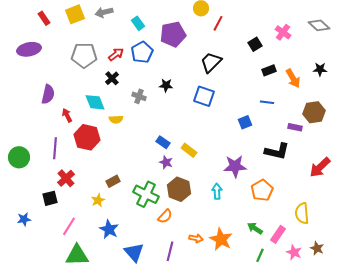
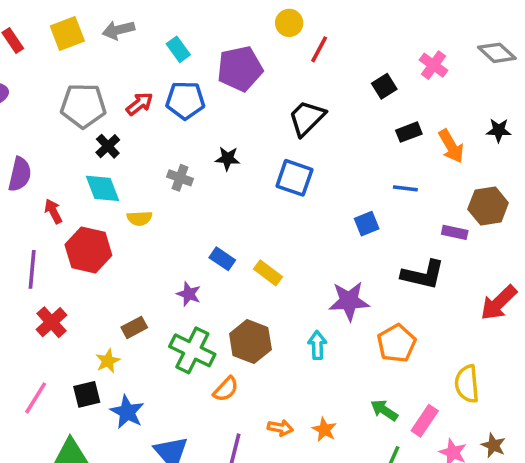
blue pentagon: (142, 52) -> (185, 100), turned 30
black cross: (112, 78) -> (108, 146), moved
purple star: (166, 162) -> (189, 294), moved
black square: (50, 198) -> (87, 394), moved
pink line: (69, 226) -> (36, 398), moved
orange star: (221, 239) -> (324, 430), size x0.6

